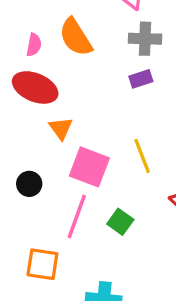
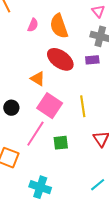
red ellipse: (35, 87) -> (60, 59), moved
orange triangle: (61, 128) -> (38, 79), turned -35
green square: (120, 222) -> (61, 143), turned 35

